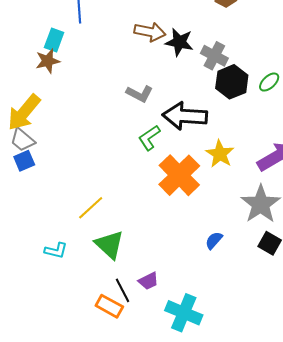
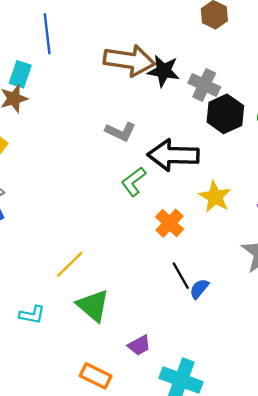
brown arrow: (150, 32) -> (129, 60), size x1.4
orange cross: (179, 175) -> (170, 223), size x0.6
blue semicircle: (214, 240) -> (199, 289), moved
black line: (122, 290) -> (181, 276), moved

